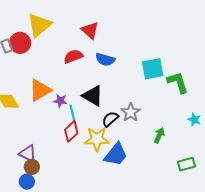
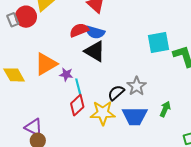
blue semicircle: (105, 60) -> (95, 32), moved
black triangle: (93, 96) -> (95, 51), moved
blue trapezoid: (116, 154) -> (135, 116), moved, turned 52

